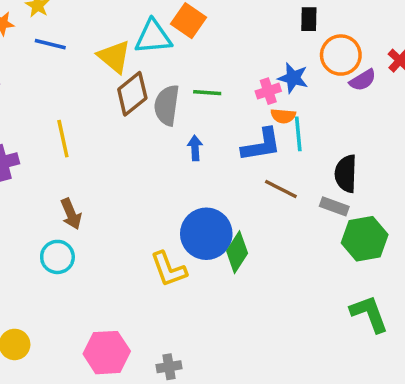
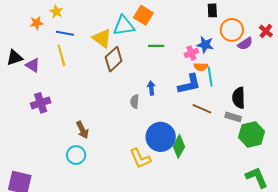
green line: (207, 93) -> (156, 46), moved
gray semicircle: (167, 105) -> (135, 102), moved, size x0.6
yellow line: (63, 139) -> (61, 55), moved

